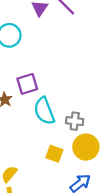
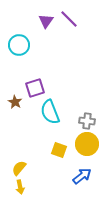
gray cross: (75, 121) -> (87, 121), moved

